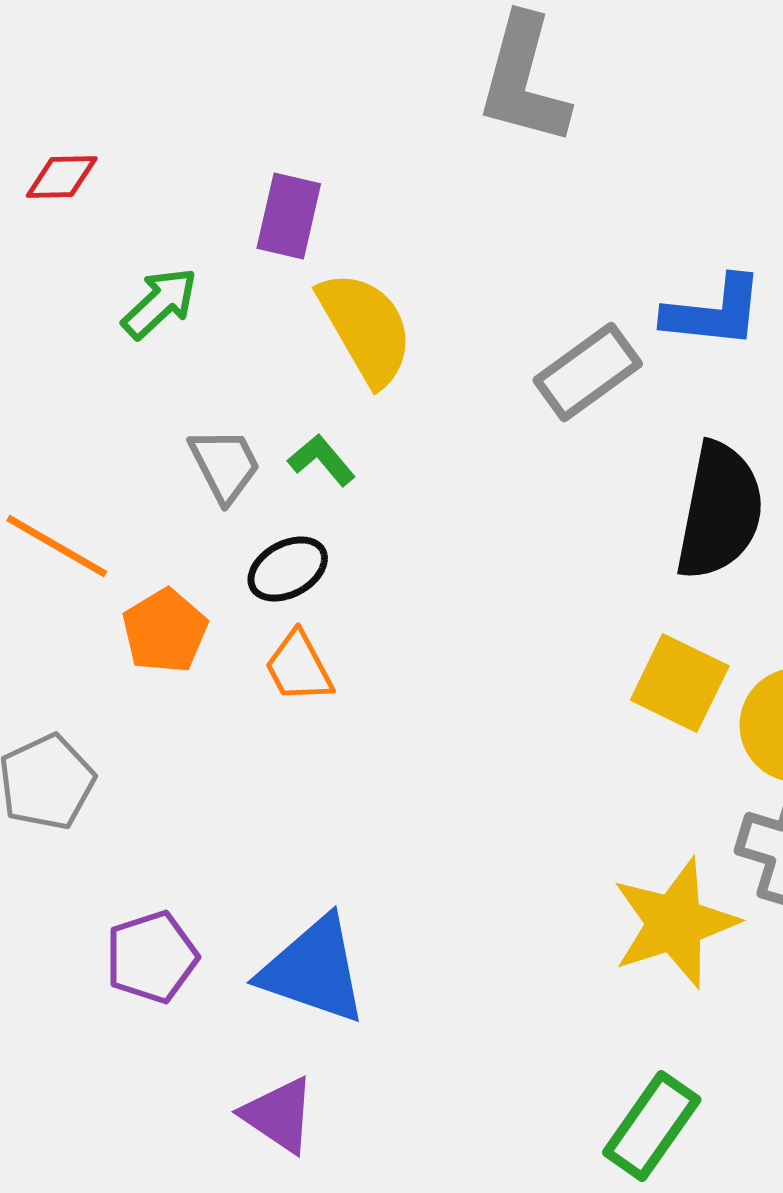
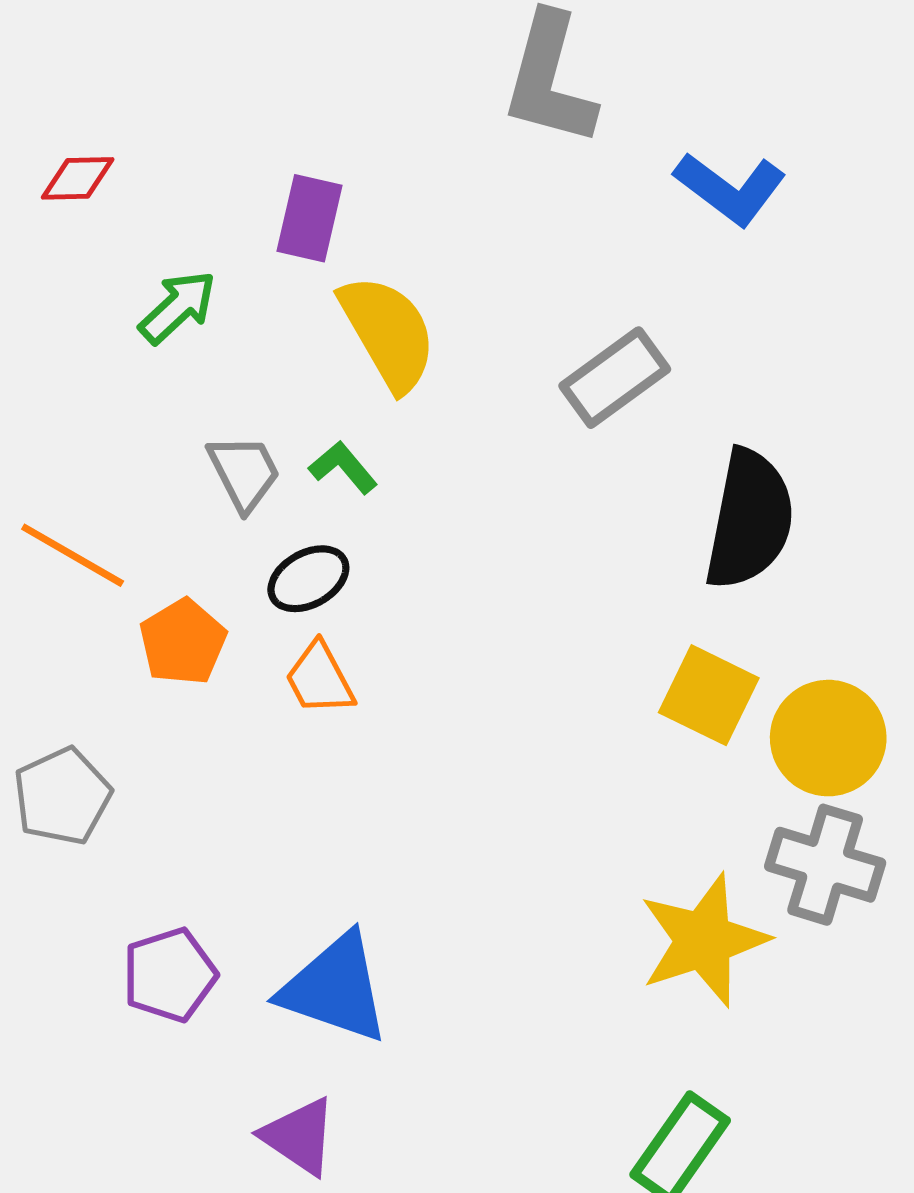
blue L-shape: (714, 312) -> (730, 189), moved, turned 31

